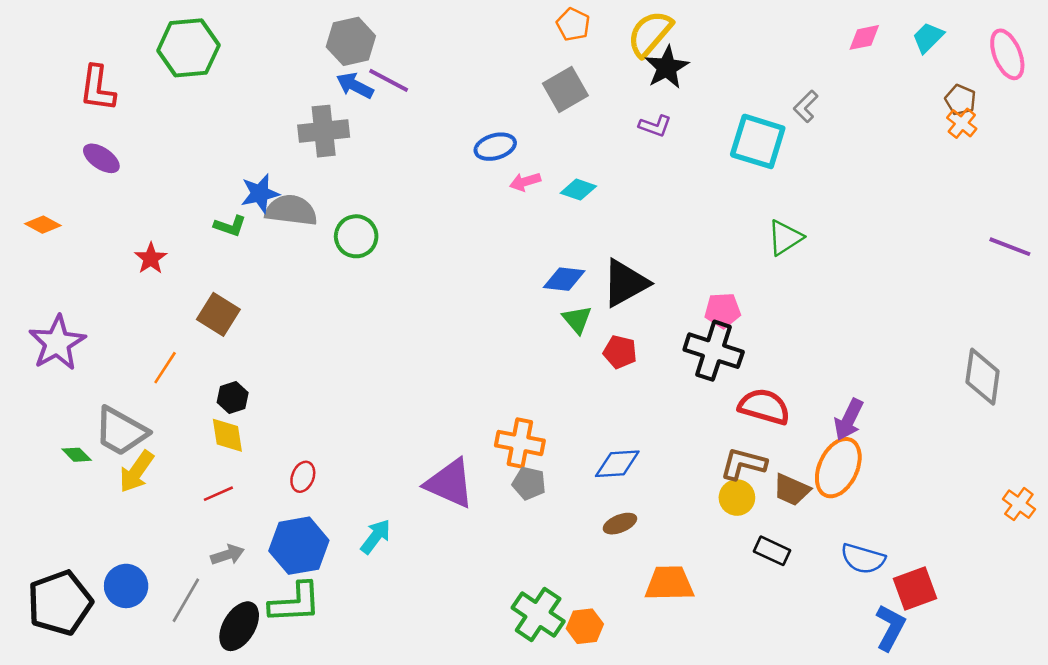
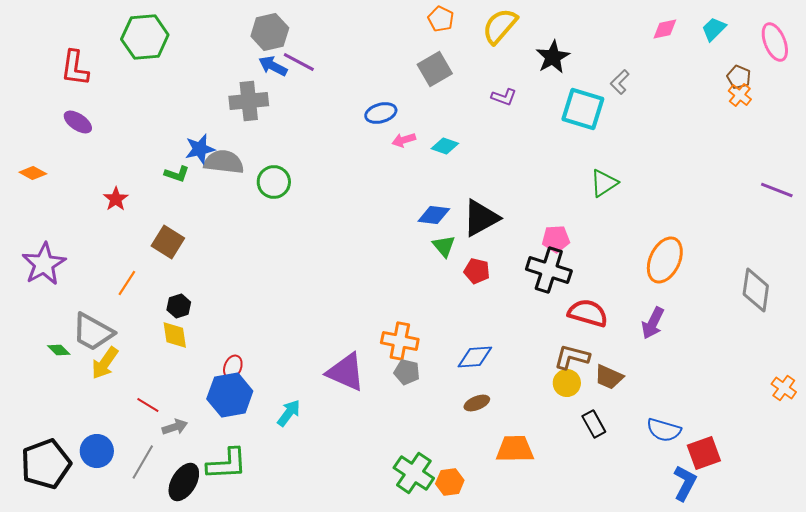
black star: (667, 67) -> (553, 57), moved
orange ellipse: (838, 468) -> (665, 260), moved
red line: (218, 494) -> (148, 405), moved, turned 55
blue hexagon: (299, 546) -> (230, 395), moved
black rectangle: (772, 551) -> (594, 424), turned 36

